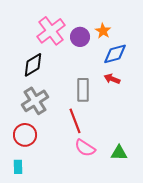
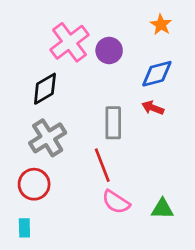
orange star: (103, 31) -> (161, 25), moved

